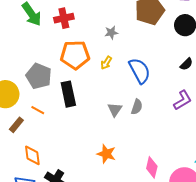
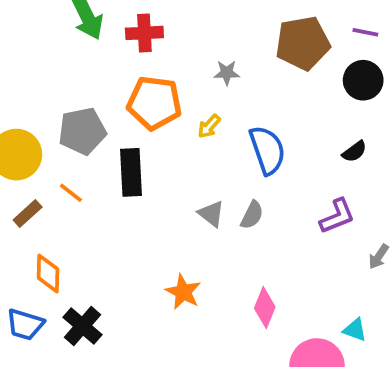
gray pentagon: (39, 76) -> (82, 131), turned 30
gray triangle: (115, 110) -> (211, 214), turned -35
pink diamond: (152, 167) -> (265, 308), moved

